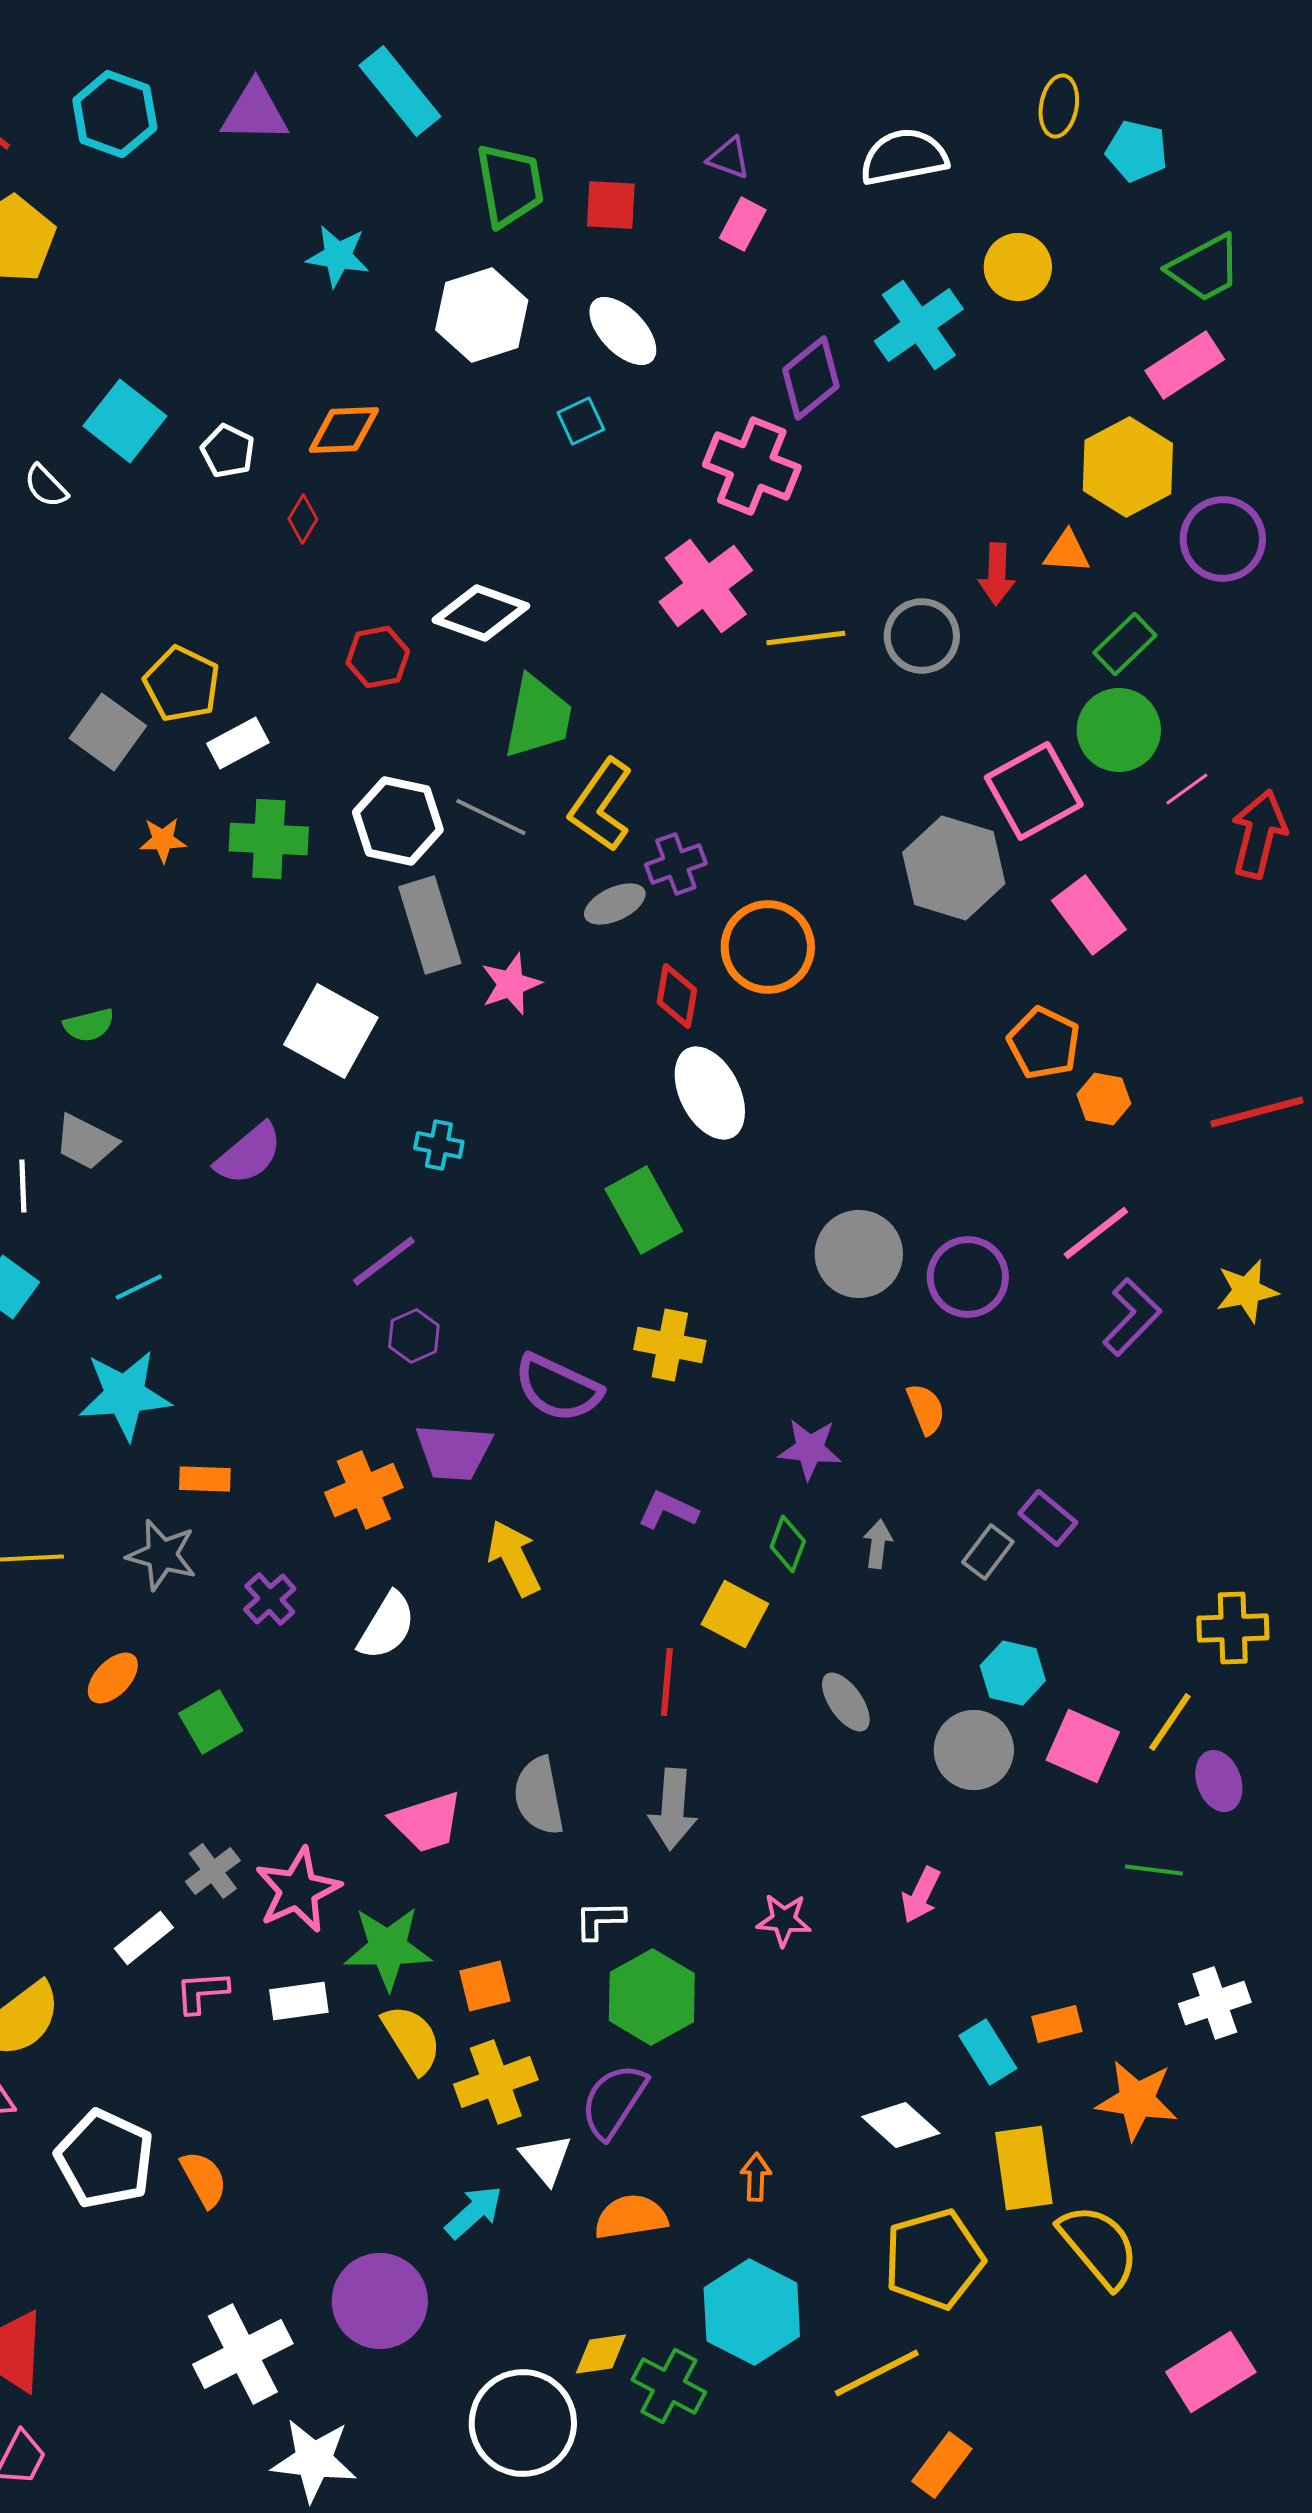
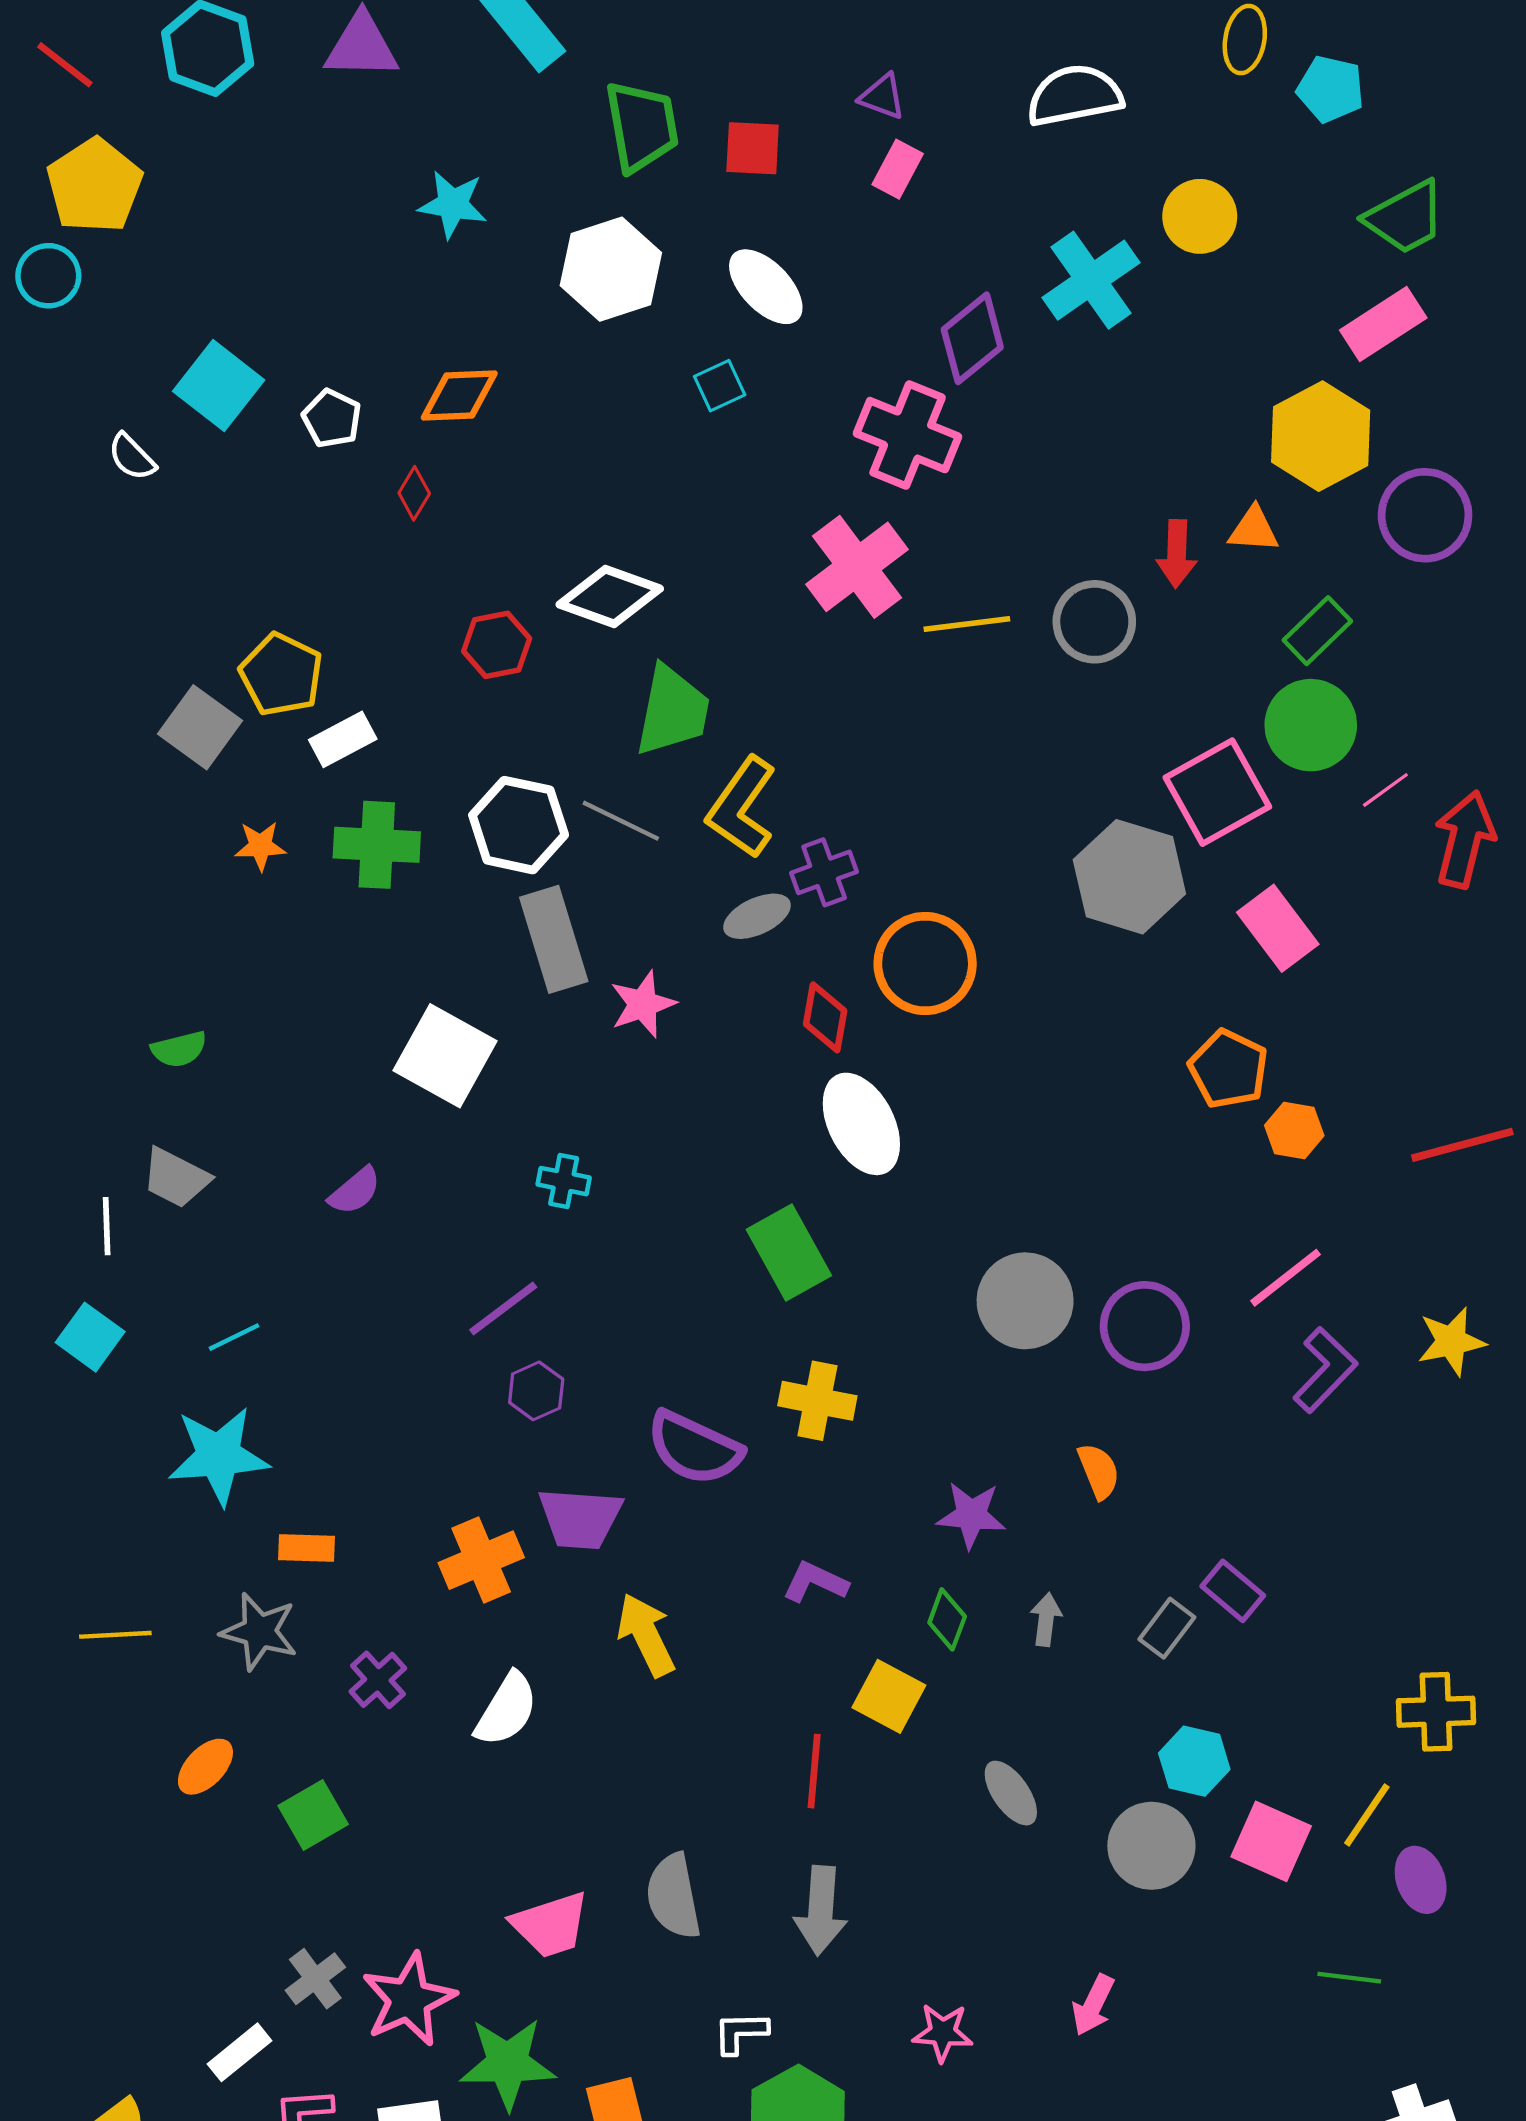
purple semicircle: (249, 1154) -> (355, 1191), size x0.7

